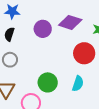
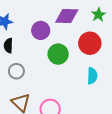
green circle: (48, 82) -> (58, 54), moved

